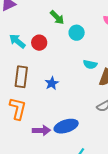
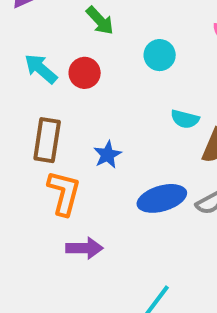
green arrow: (57, 17) -> (100, 21), moved
orange L-shape: (18, 109) -> (64, 193), moved
blue ellipse: (66, 126) -> (162, 198), moved

